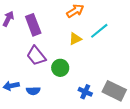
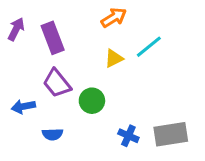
blue arrow: (11, 86) -> (23, 107), moved
gray rectangle: (114, 91) -> (171, 134), turned -35

